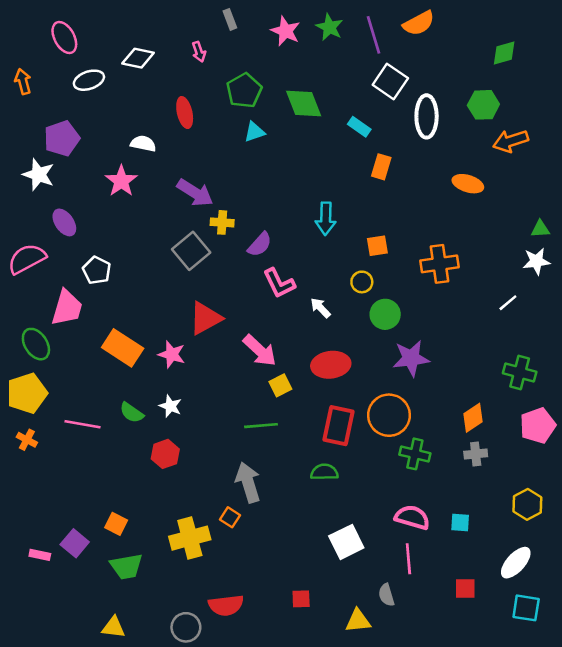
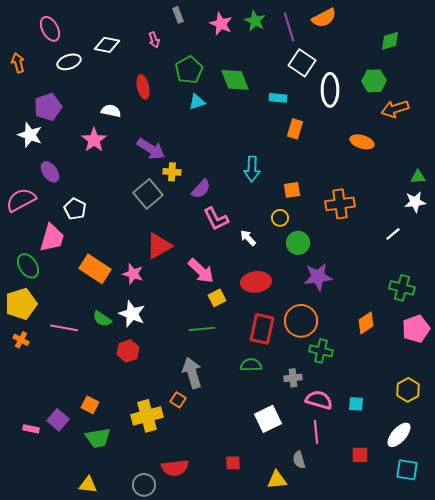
cyan rectangle: (359, 127) -> (278, 98), turned -30
white star: (170, 406) -> (132, 314), size x1.5
gray cross: (476, 454) -> (293, 378), moved

